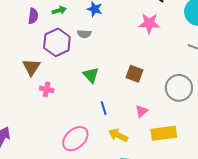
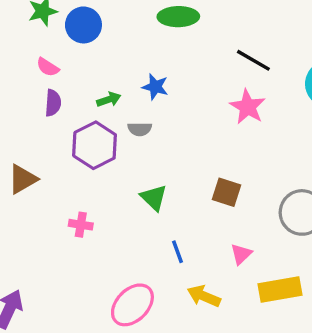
green arrow: (59, 10) -> (109, 99), moved
pink star: (149, 23) -> (248, 107), turned 30
brown triangle: (31, 67) -> (23, 179), moved, turned 30

